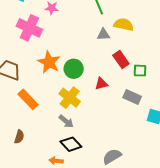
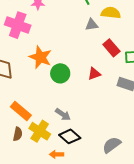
green circle: (74, 69) -> (60, 73), moved
yellow cross: (70, 98) -> (40, 131), moved
orange rectangle: (28, 99) -> (21, 111), moved

